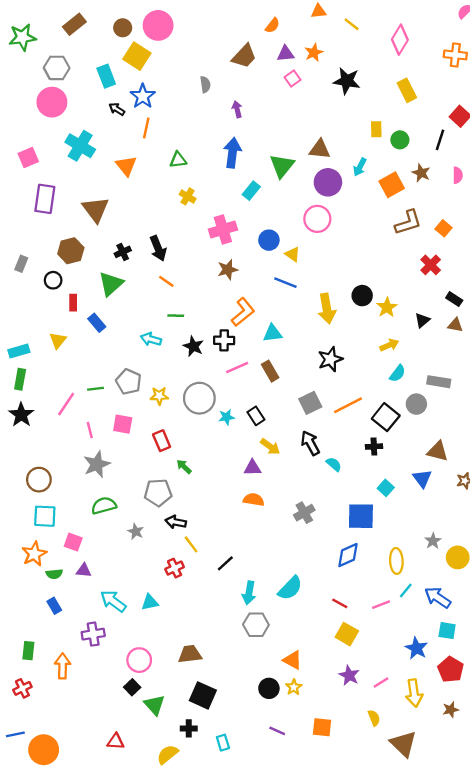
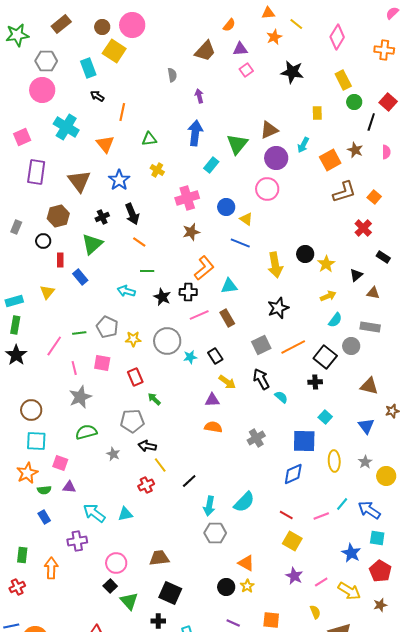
orange star: (314, 53) -> (274, 37), moved
blue star: (143, 96) -> (119, 180), moved
green circle: (400, 140) -> (354, 102), moved
brown triangle: (320, 149) -> (269, 130), turned -30
brown triangle: (455, 325) -> (373, 293), moved
blue triangle: (422, 478) -> (366, 426), moved
yellow ellipse: (396, 561) -> (334, 461), moved
yellow arrow: (414, 693) -> (349, 591), turned -50

